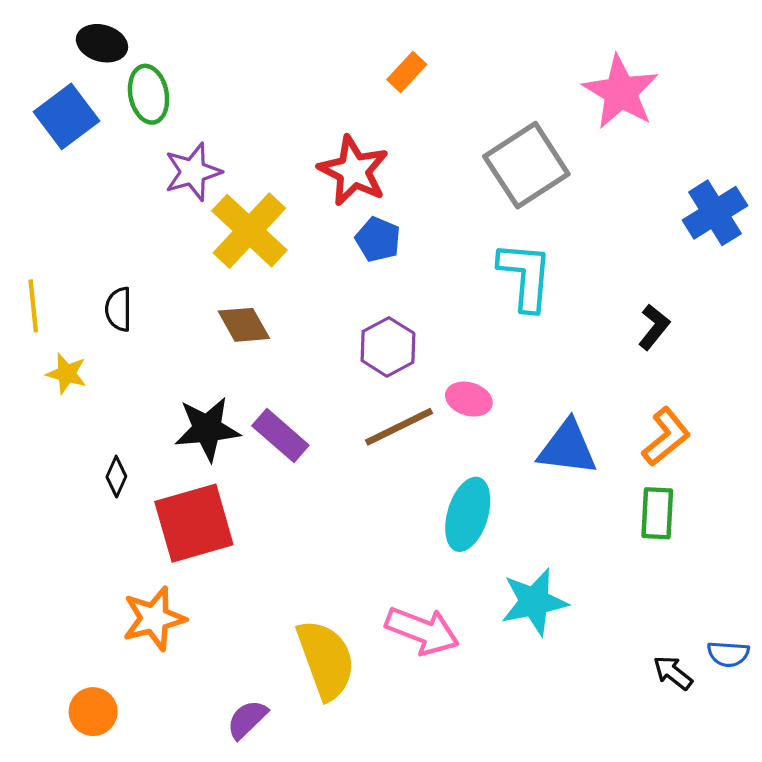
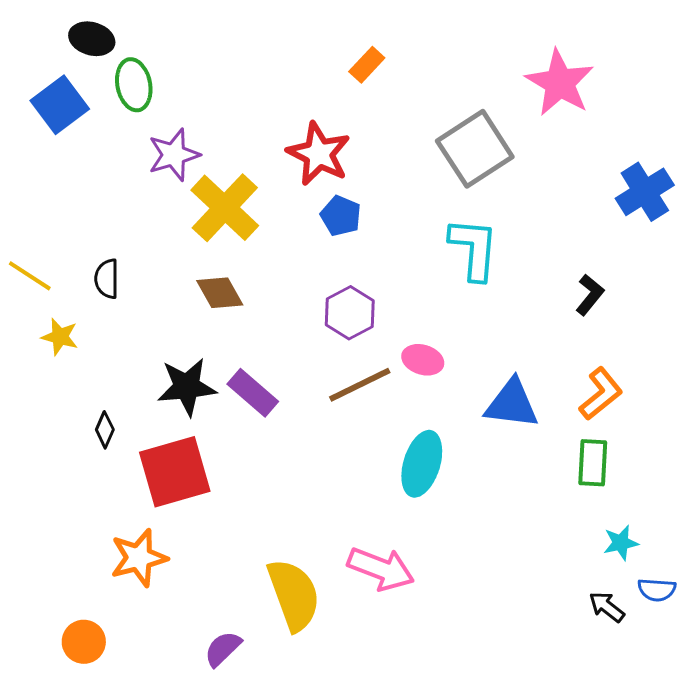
yellow line: (33, 306) -> (30, 276), turned -51
cyan star: (534, 602) -> (621, 543), moved, size x0.6

